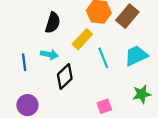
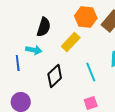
cyan arrow: (49, 55) -> (34, 50), moved
cyan line: (103, 58) -> (91, 72), moved

